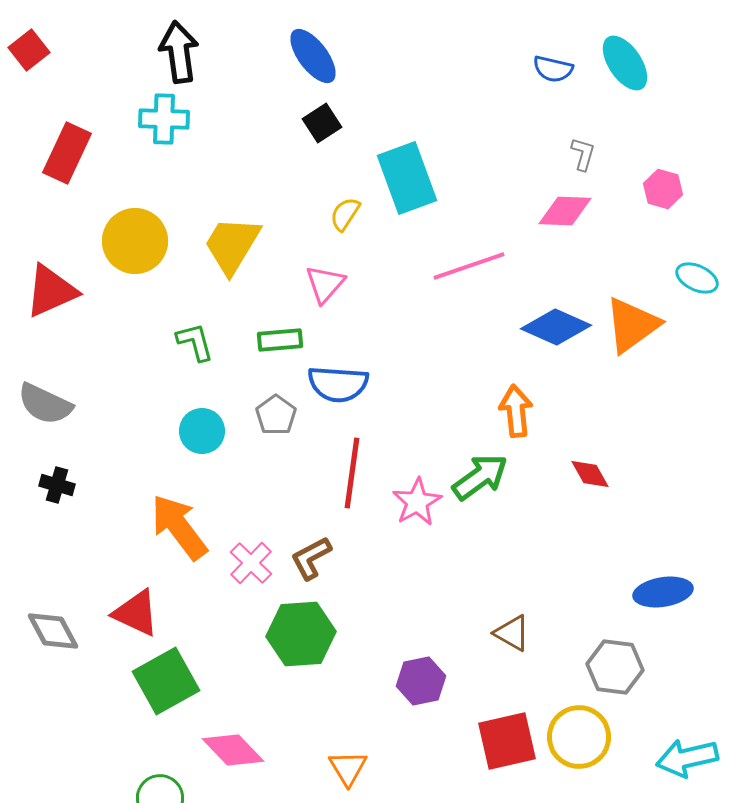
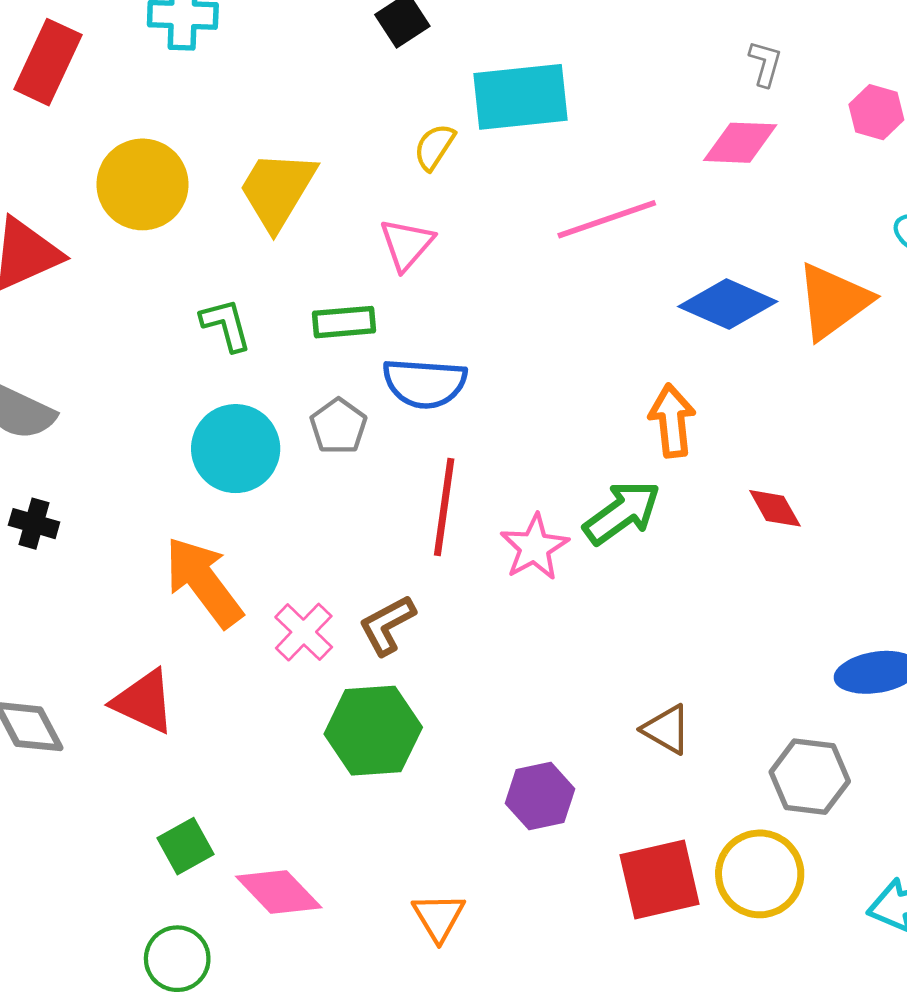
cyan rectangle: (407, 178) -> (521, 97), turned -76
cyan circle: (202, 431) -> (236, 449), size x1.4
green square: (166, 681) -> (186, 846), moved, size x0.6

